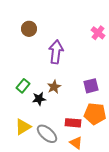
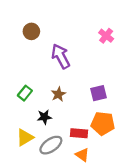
purple arrow: (56, 52) -> (61, 56), turned -35
black star: (39, 99) -> (44, 117), moved
gray ellipse: (47, 134) -> (51, 145), turned -75

